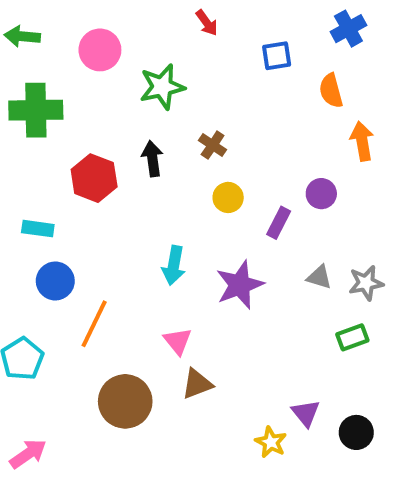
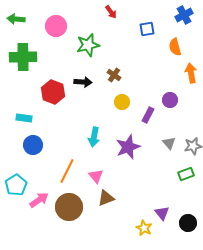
black arrow: (152, 159) -> (83, 82), turned 102
gray triangle: (319, 277) -> (169, 143), turned 32
orange line: (94, 324) -> (67, 171), moved
pink arrow: (28, 454) -> (39, 200), moved

